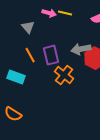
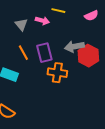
pink arrow: (49, 13) -> (42, 21), moved
orange cross: (64, 75) -> (57, 73), turned -30

